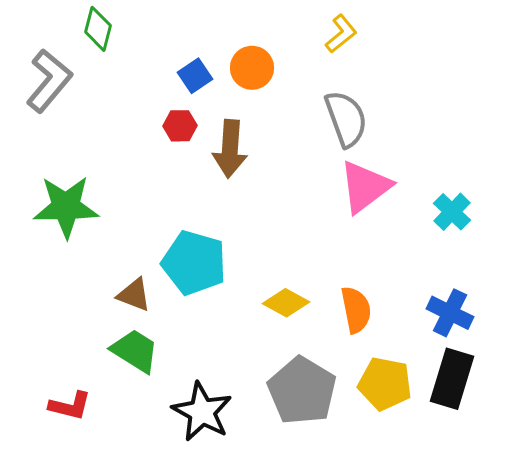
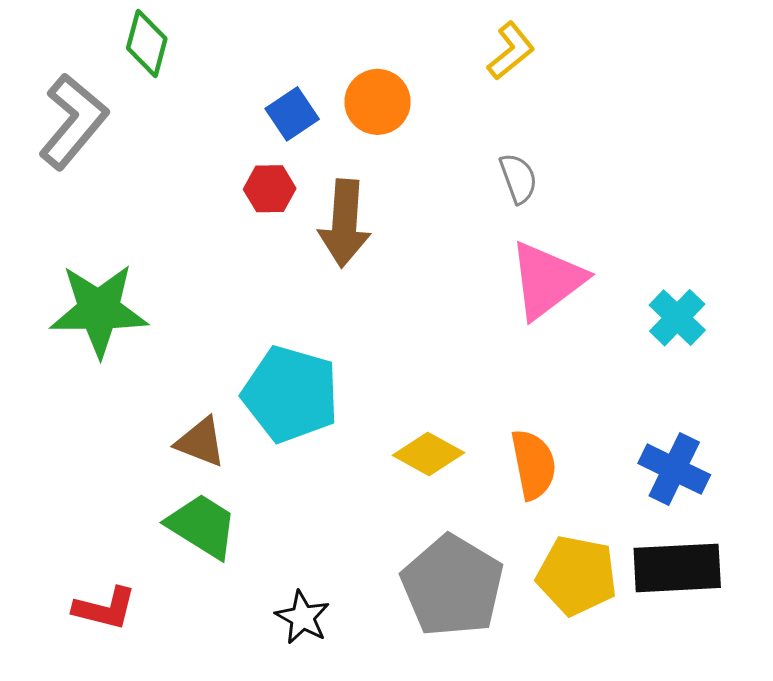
gray semicircle: (346, 119) -> (518, 178), size x0.6
black rectangle: (452, 379) -> (677, 568), turned 70
black star: (202, 412) -> (303, 617), size x0.6

